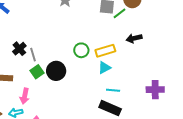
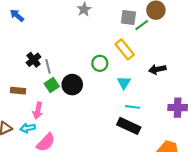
black arrow: (134, 38) -> (157, 69), moved
yellow rectangle: (105, 51) -> (125, 49), moved, turned 66
cyan triangle: (104, 68) -> (124, 83), turned -32

